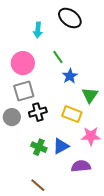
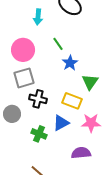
black cross: (38, 112) -> (38, 99), turned 30
gray circle: (12, 117) -> (12, 114), moved
blue triangle: (61, 146) -> (61, 123), moved

